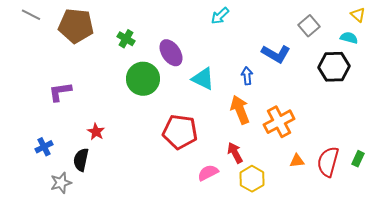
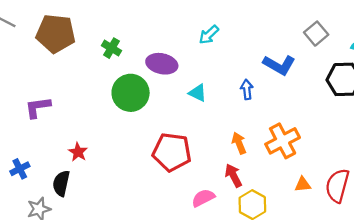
cyan arrow: (220, 16) -> (209, 35), moved
purple ellipse: (171, 53) -> (162, 64), turned -44
cyan triangle: (203, 79) -> (198, 93), size x0.7
orange arrow: (240, 110) -> (239, 143), moved, size x0.7

